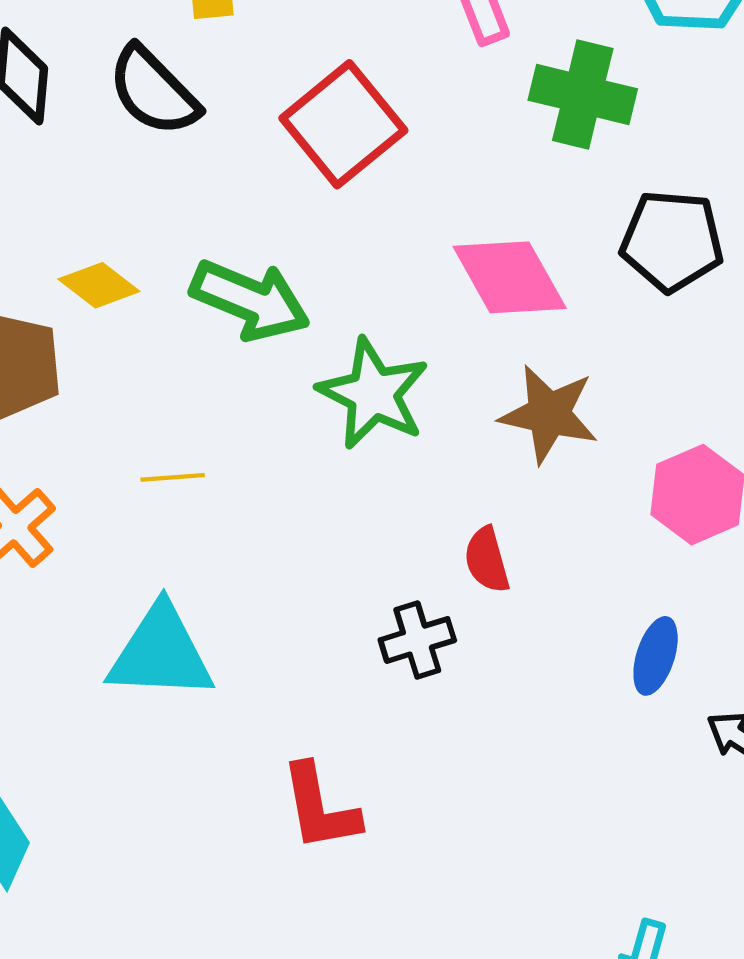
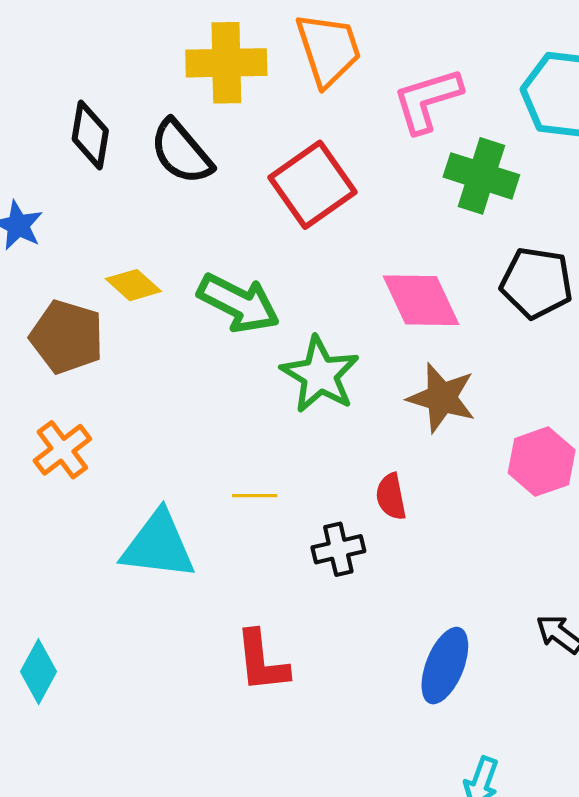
yellow line: (173, 477) -> (255, 496), moved
blue ellipse: (656, 656) -> (445, 666), moved, size x1.4

